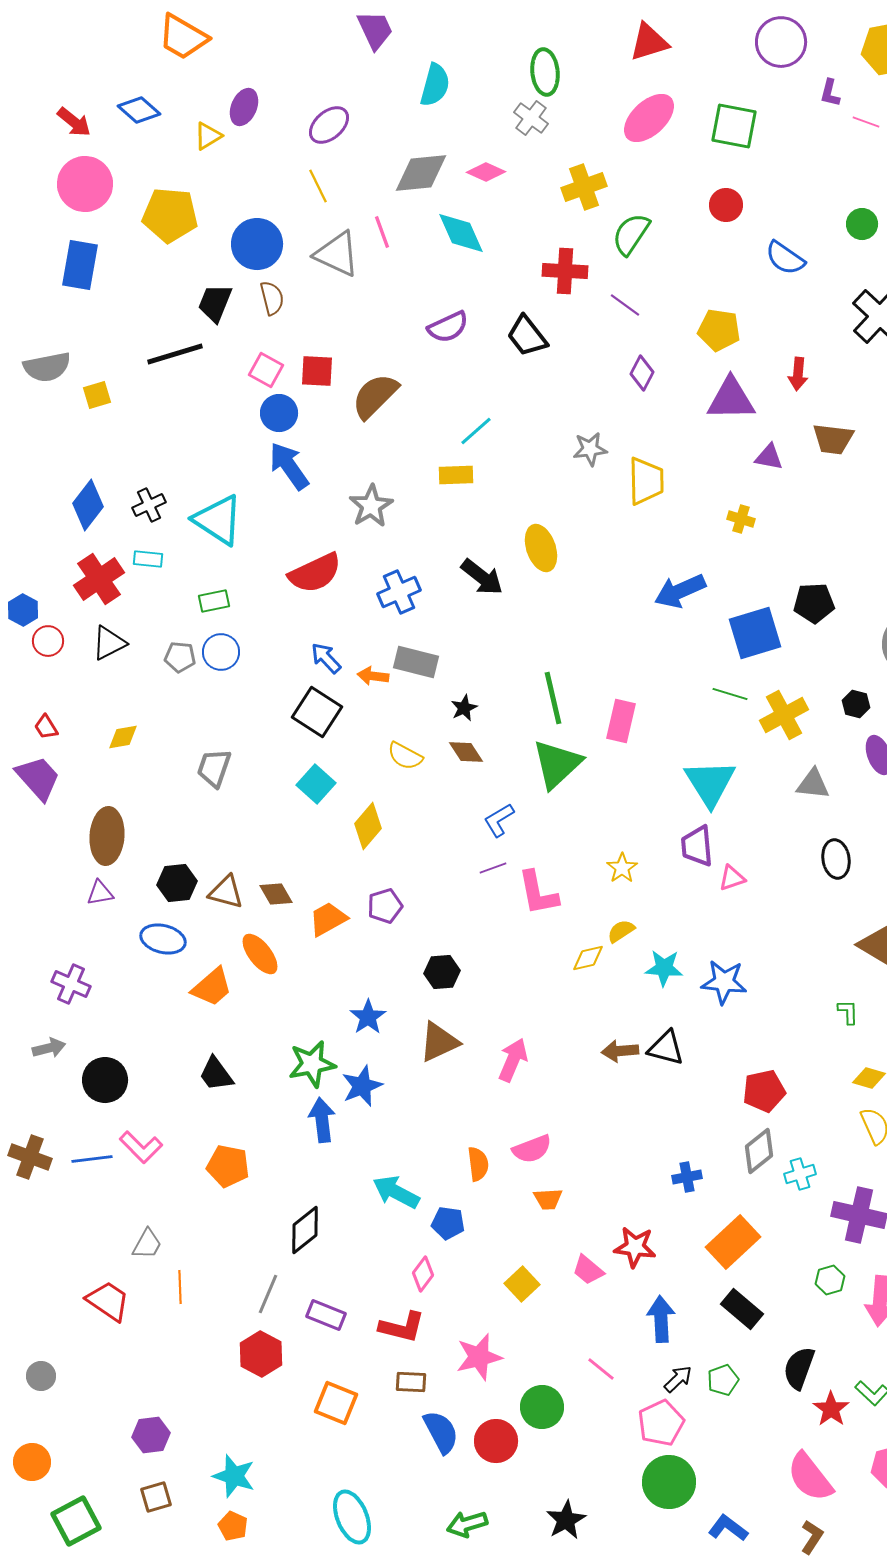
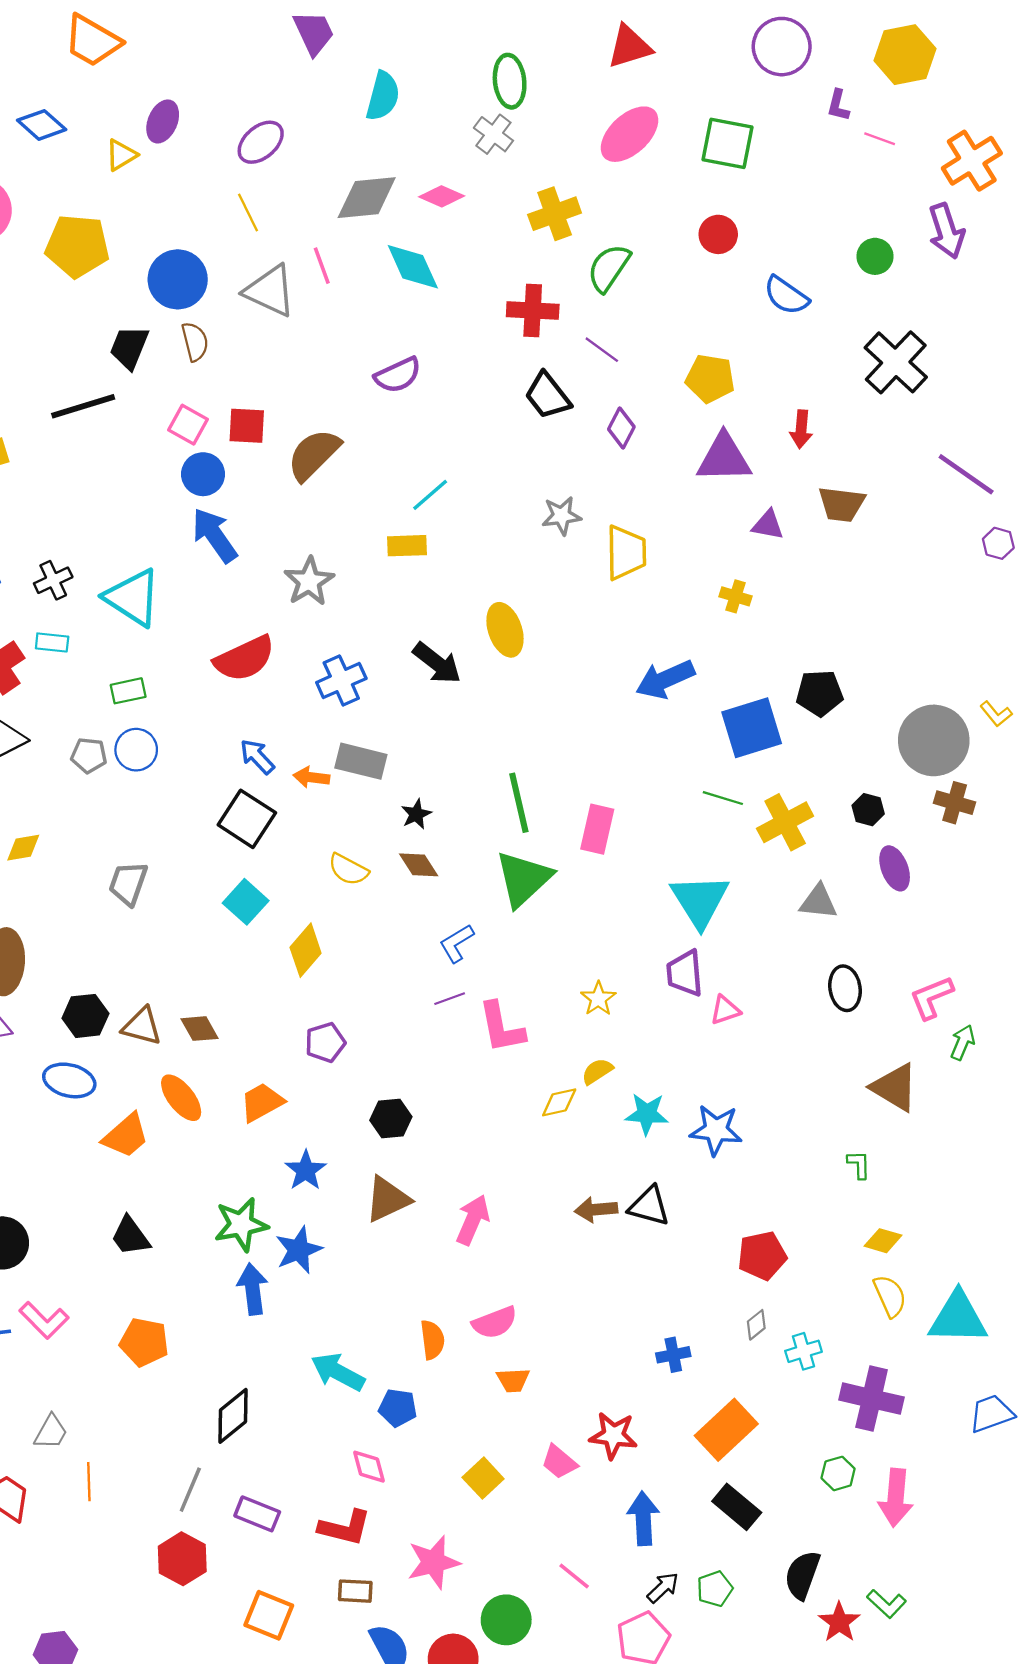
black trapezoid: (527, 336) -> (548, 396), moved
orange trapezoid: (328, 919) -> (262, 1102), moved
gray diamond: (759, 1151) -> (756, 1325), size x0.6
pink diamond: (423, 1274) -> (369, 1467), turned -52

